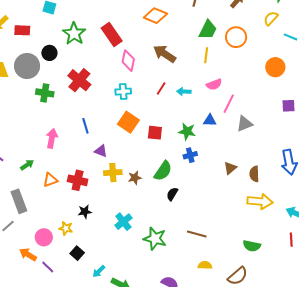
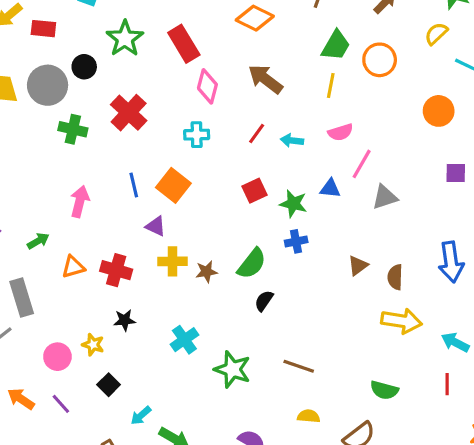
orange square: (128, 122) -> (173, 185), moved
red square: (155, 133) -> (254, 191), moved, turned -35
orange arrow: (28, 255) -> (21, 399), moved

